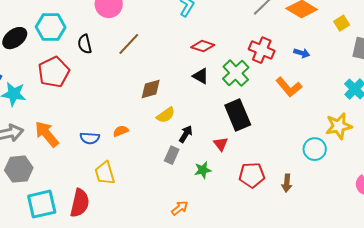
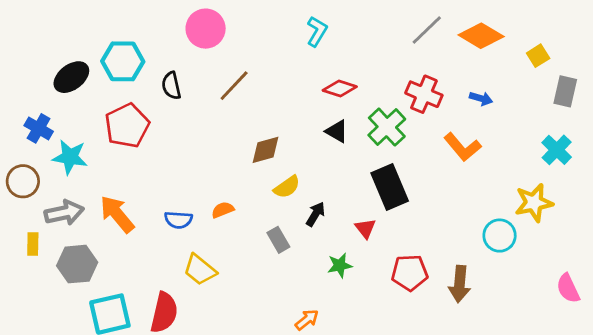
gray rectangle: (172, 155) -> (278, 240), moved, turned -54
yellow trapezoid: (105, 173) -> (200, 270), turned -35
brown arrow: (287, 183) -> (460, 284), size x1.4

